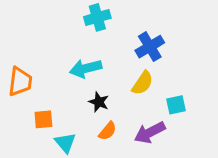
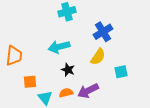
orange semicircle: (108, 131) -> (66, 93), moved, turned -144
purple arrow: (150, 133) -> (88, 91), moved

